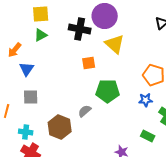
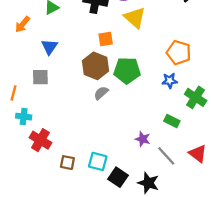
blue triangle: (27, 69) -> (49, 47), moved
brown hexagon: (60, 127) -> (96, 66), moved
cyan cross: (26, 132) -> (24, 117), moved

